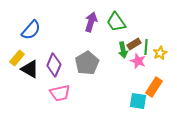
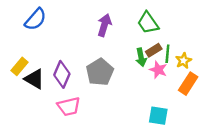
green trapezoid: (116, 22) -> (148, 23), moved
blue semicircle: (31, 30) -> (36, 19), moved
orange rectangle: (154, 87) -> (188, 84), moved

